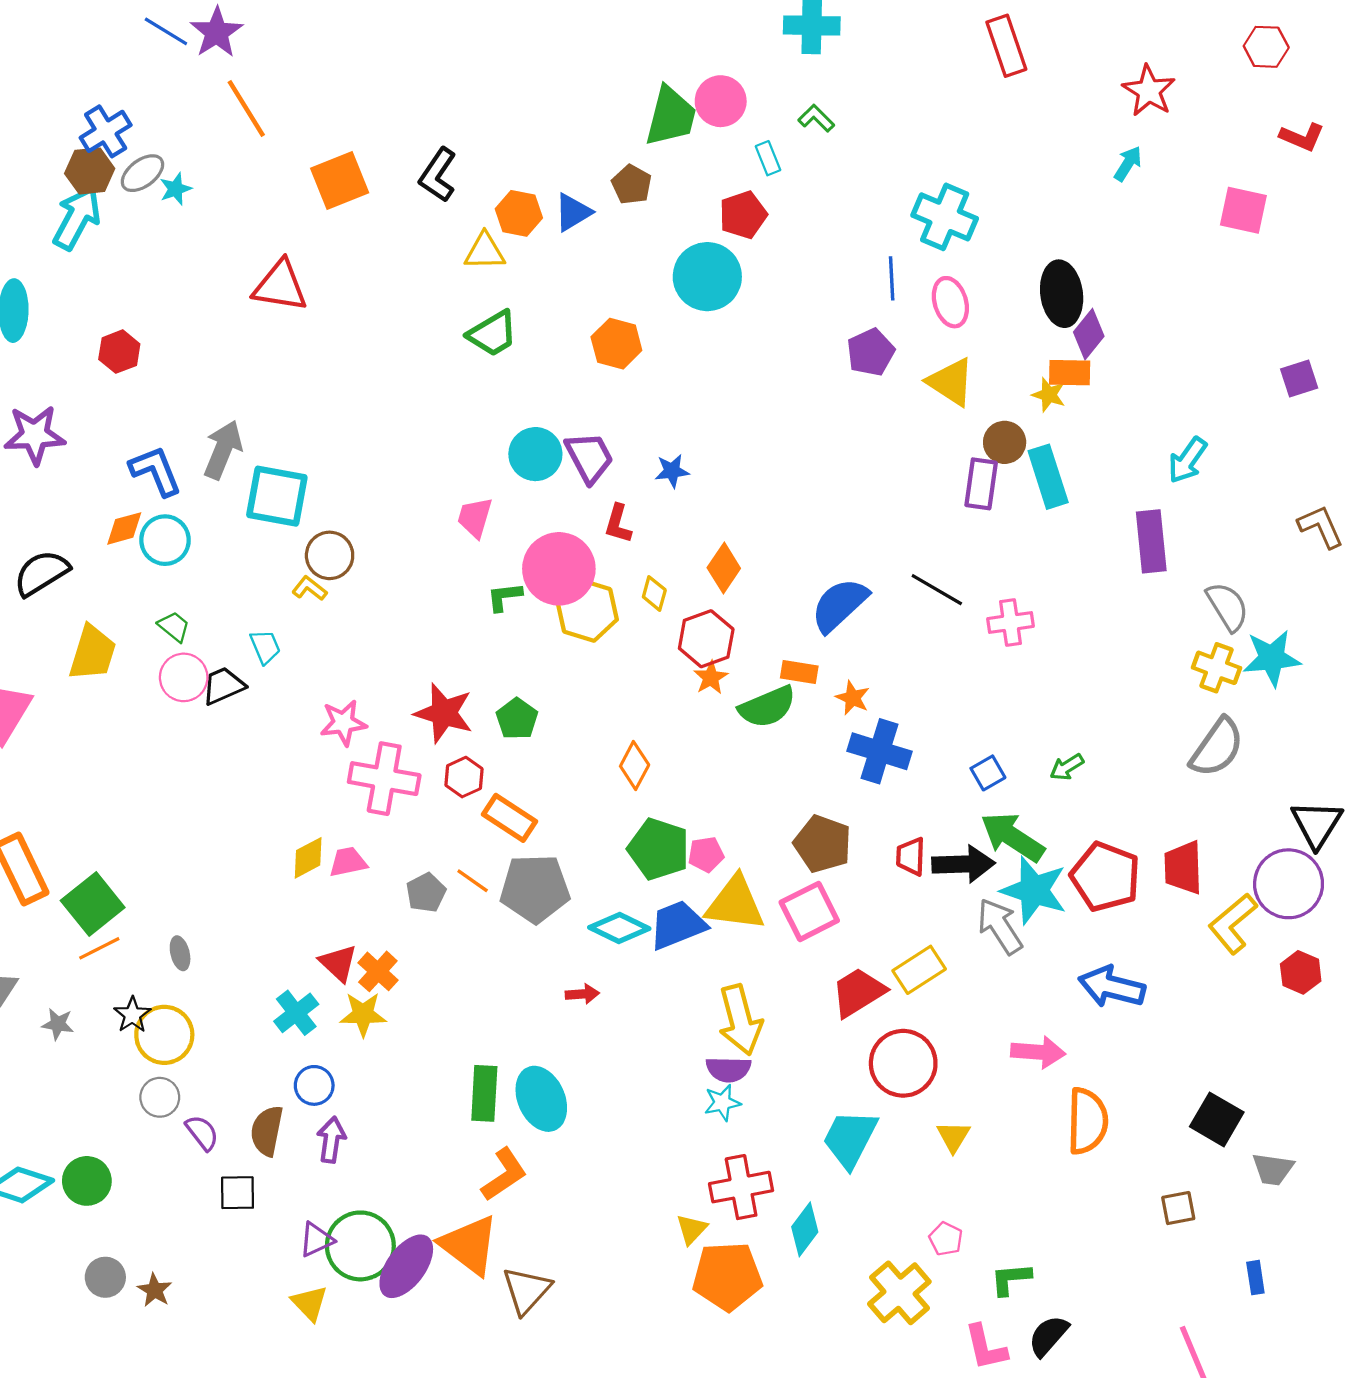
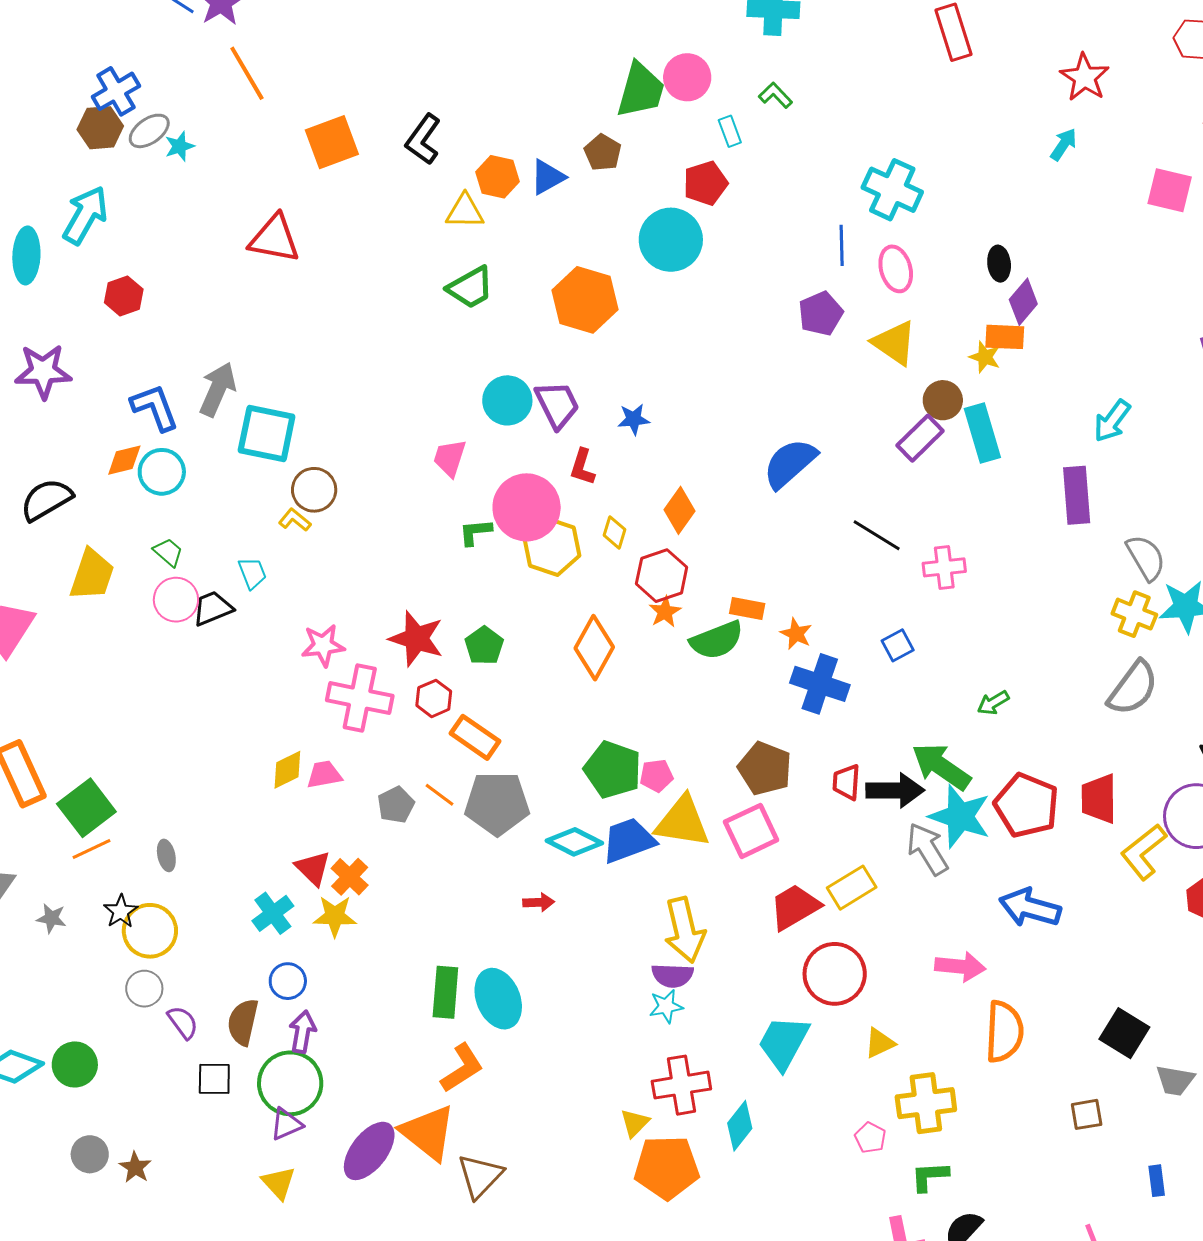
cyan arrow: (77, 218) -> (85, 215), moved
black ellipse: (1062, 294) -> (999, 264), size x0.6
orange hexagon: (616, 344) -> (585, 300), size x1.4
purple rectangle: (981, 484) -> (920, 438), turned 36
blue semicircle: (839, 605) -> (790, 463), moved
orange diamond: (635, 766) -> (594, 648), moved, size x1.4
blue square: (988, 773) -> (898, 645), moved
yellow triangle: (953, 1137) -> (880, 1043), turned 32
green circle: (360, 1246) -> (290, 1083), moved
yellow cross: (899, 1293) -> (926, 1103), moved, turned 32

